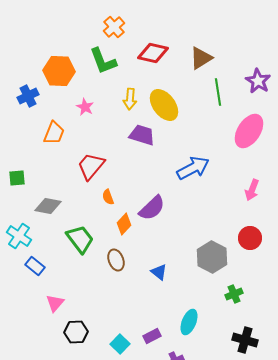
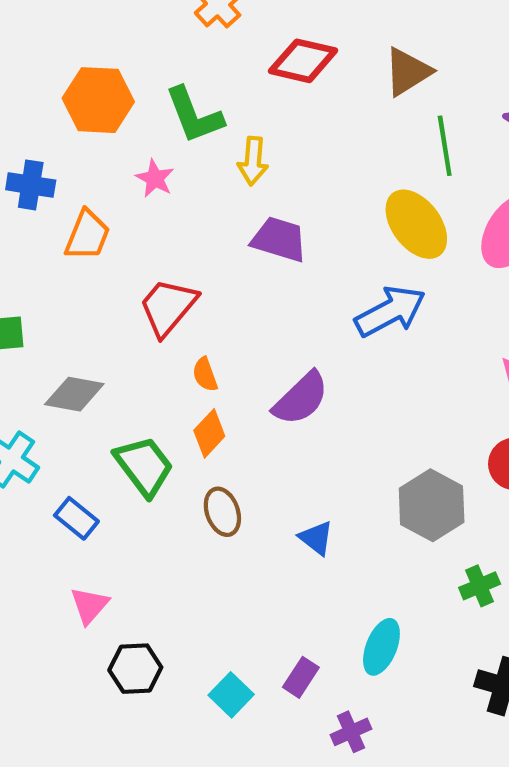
green L-shape: (103, 61) -> (194, 115), moved
blue cross: (28, 96) -> (31, 185), moved, turned 35
yellow ellipse: (164, 105) -> (416, 224), moved
orange diamond: (124, 224) -> (209, 433), moved
blue rectangle: (35, 266) -> (76, 518), moved
purple rectangle: (152, 336) -> (301, 677), turned -30

